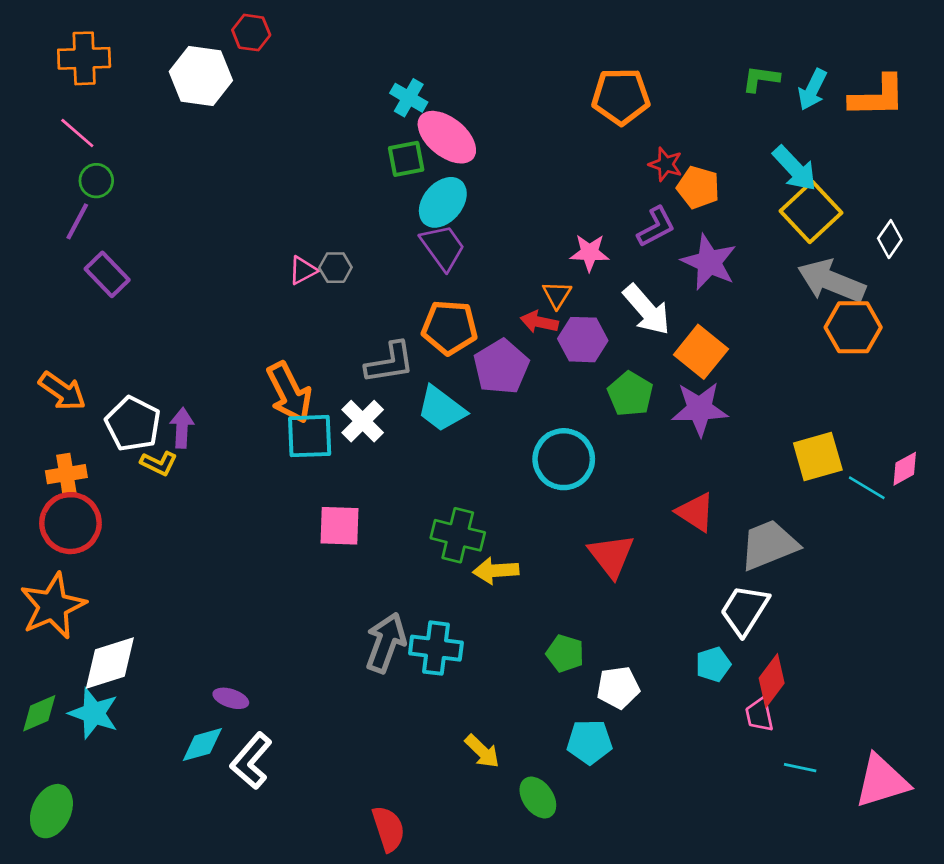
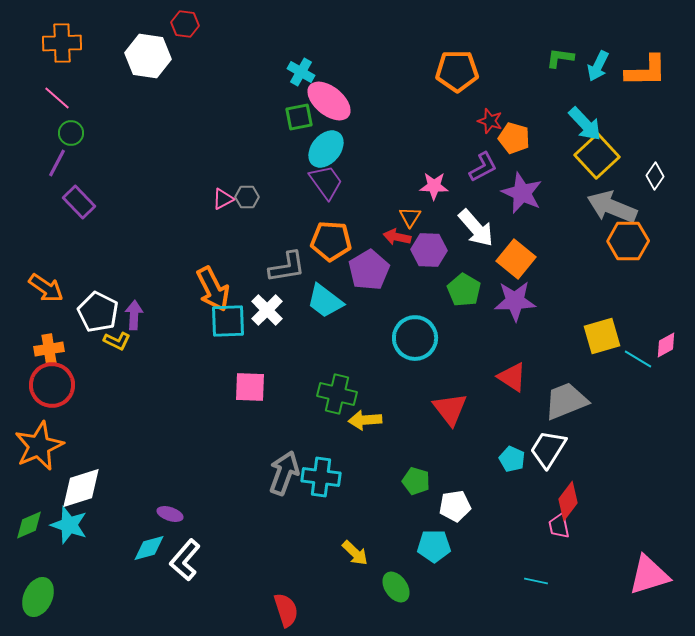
cyan pentagon: (713, 664) -> (512, 459), moved, turned -30
cyan line: (800, 768) -> (536, 581), moved

